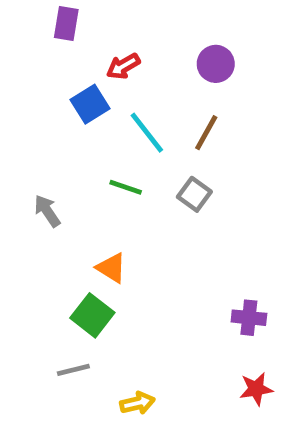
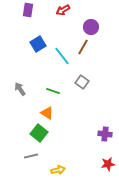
red arrow: (123, 66) -> (63, 10), moved
brown line: (206, 133) -> (83, 47), moved
green line: (126, 187) -> (53, 91), moved

